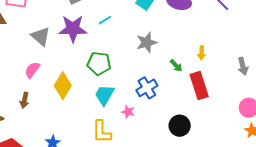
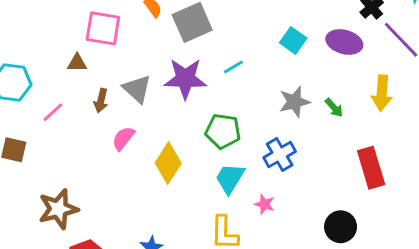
yellow arrow: (202, 53) -> (382, 93), moved, size x1.6
green arrow: (176, 66) -> (334, 108), moved
blue cross: (147, 88) -> (280, 154), moved
brown arrow: (24, 100) -> (101, 101), moved

